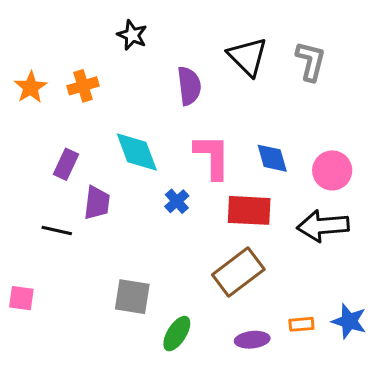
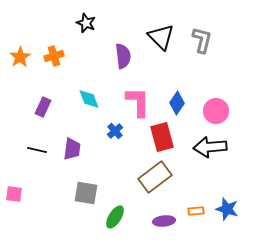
cyan diamond: (137, 152) -> (89, 99), size x0.7
blue diamond: (272, 158) -> (177, 103), turned 50
purple trapezoid: (97, 203) -> (72, 149), moved
red rectangle: (249, 210) -> (162, 137), turned 72

